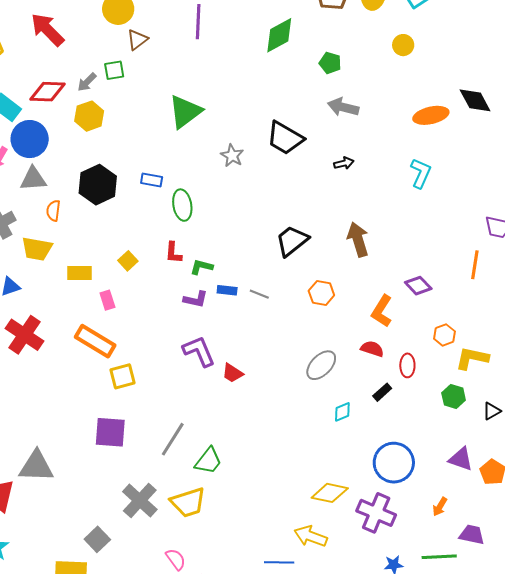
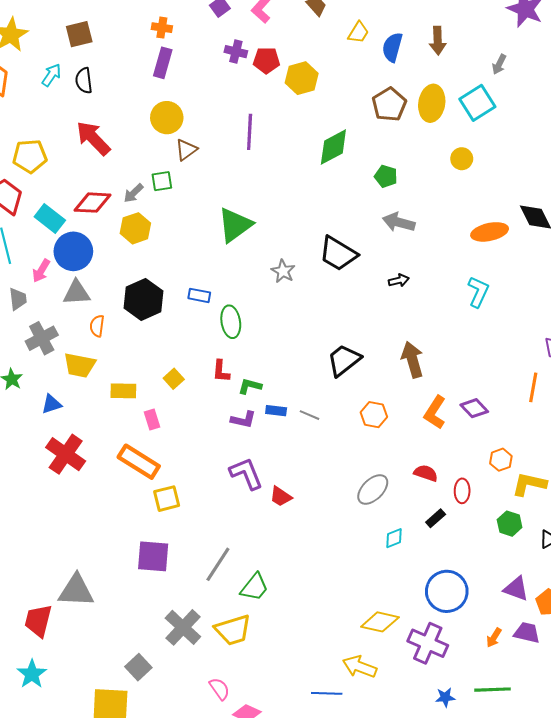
orange L-shape: (382, 311) -> (435, 412), moved
purple trapezoid: (472, 535) -> (527, 633), moved

